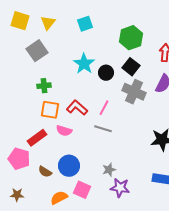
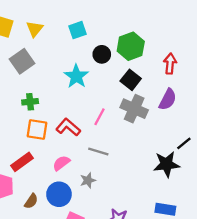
black circle: (106, 73) -> (102, 54), moved
pink line: (104, 108) -> (99, 117), moved
pink semicircle: (64, 131) -> (61, 163), moved, turned 126
gray star: (109, 170) -> (88, 180), moved
brown semicircle: (45, 172) -> (31, 201), turned -88

